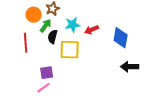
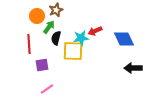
cyan star: (73, 25) -> (81, 38), moved
blue diamond: (121, 38) -> (124, 39), turned -35
purple square: (47, 73) -> (42, 65), moved

